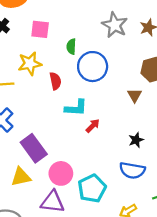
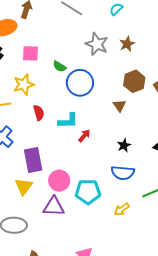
green semicircle: (71, 47) -> (60, 66), turned -56
red semicircle: (55, 81) -> (39, 113), moved
purple rectangle: (34, 148) -> (33, 160), turned 30
yellow triangle: (21, 177) -> (24, 187), turned -36
cyan pentagon: (92, 188) -> (88, 192), turned 30

